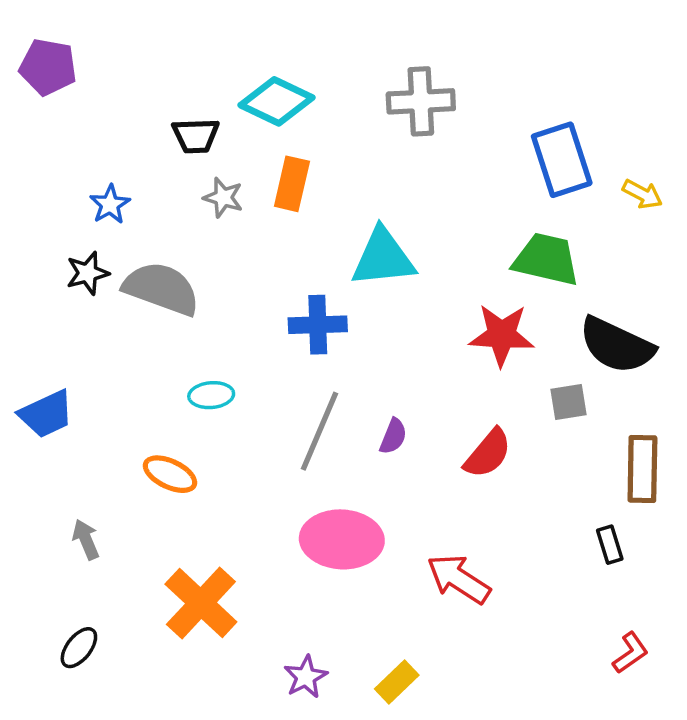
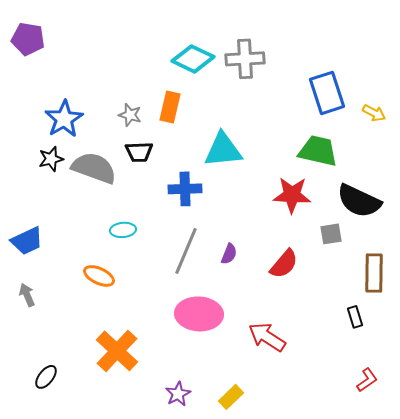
cyan diamond: (277, 101) -> (193, 59), moved
black trapezoid: (196, 136) -> (139, 152), moved
blue star: (110, 204) -> (64, 119), size x1.6
gray arrow: (86, 539) -> (27, 295), moved

